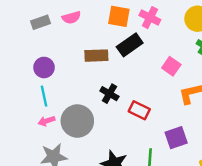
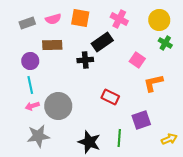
orange square: (119, 16) -> (80, 18), moved
brown rectangle: (96, 56) -> (52, 45), moved
black cross: (109, 94) -> (85, 60), moved, turned -35

